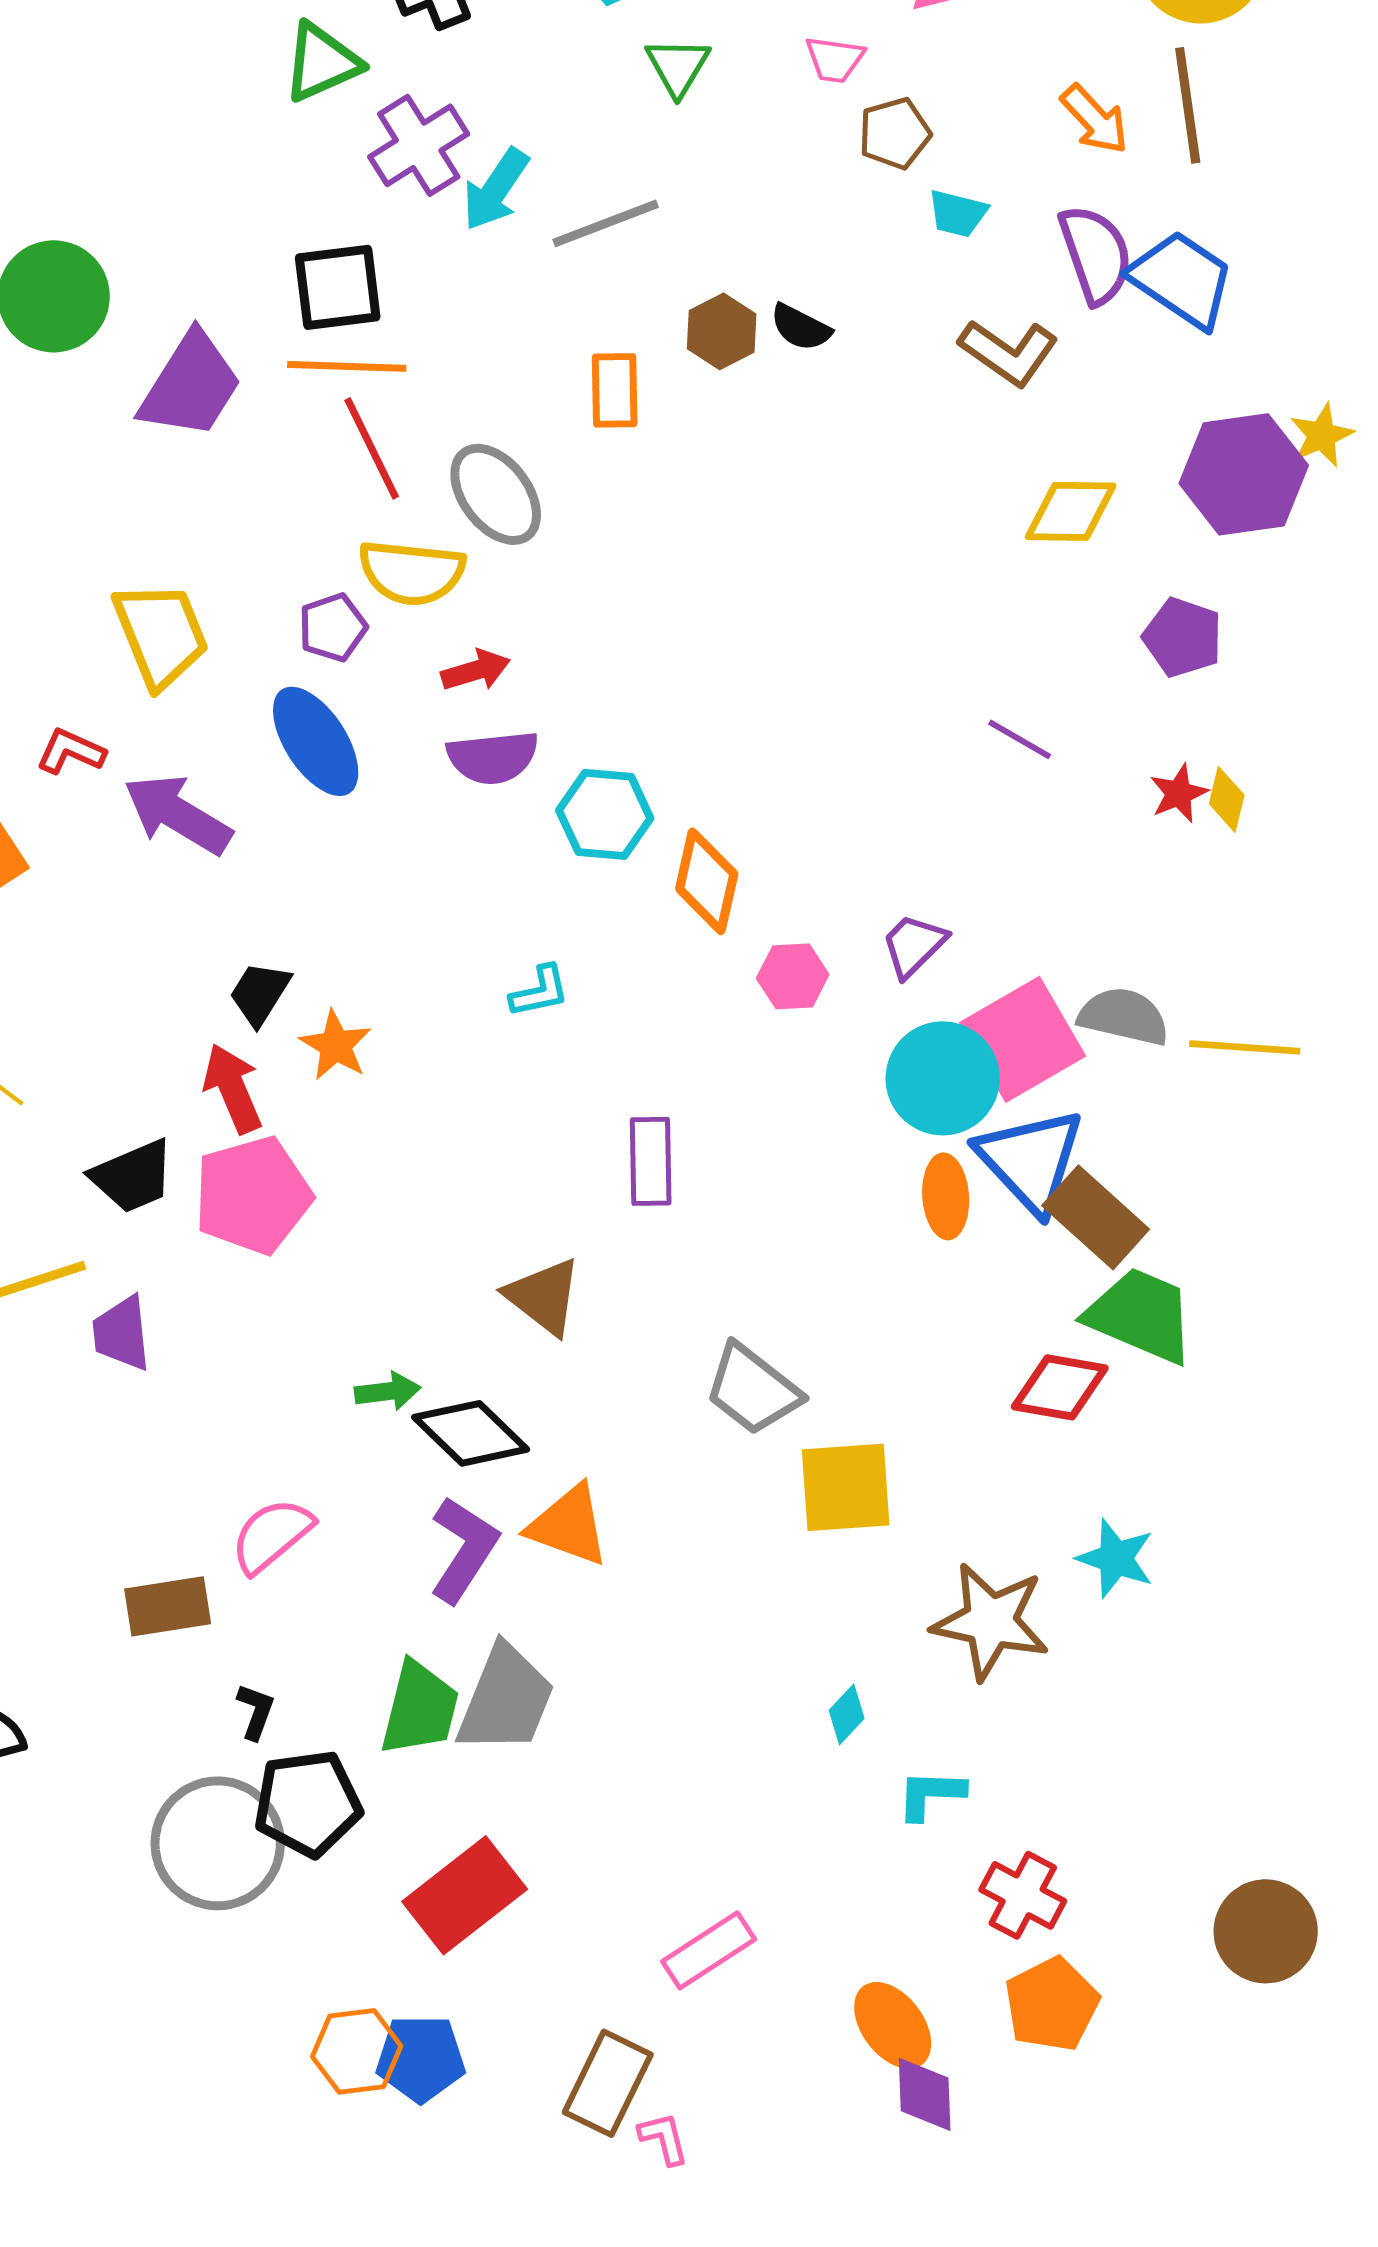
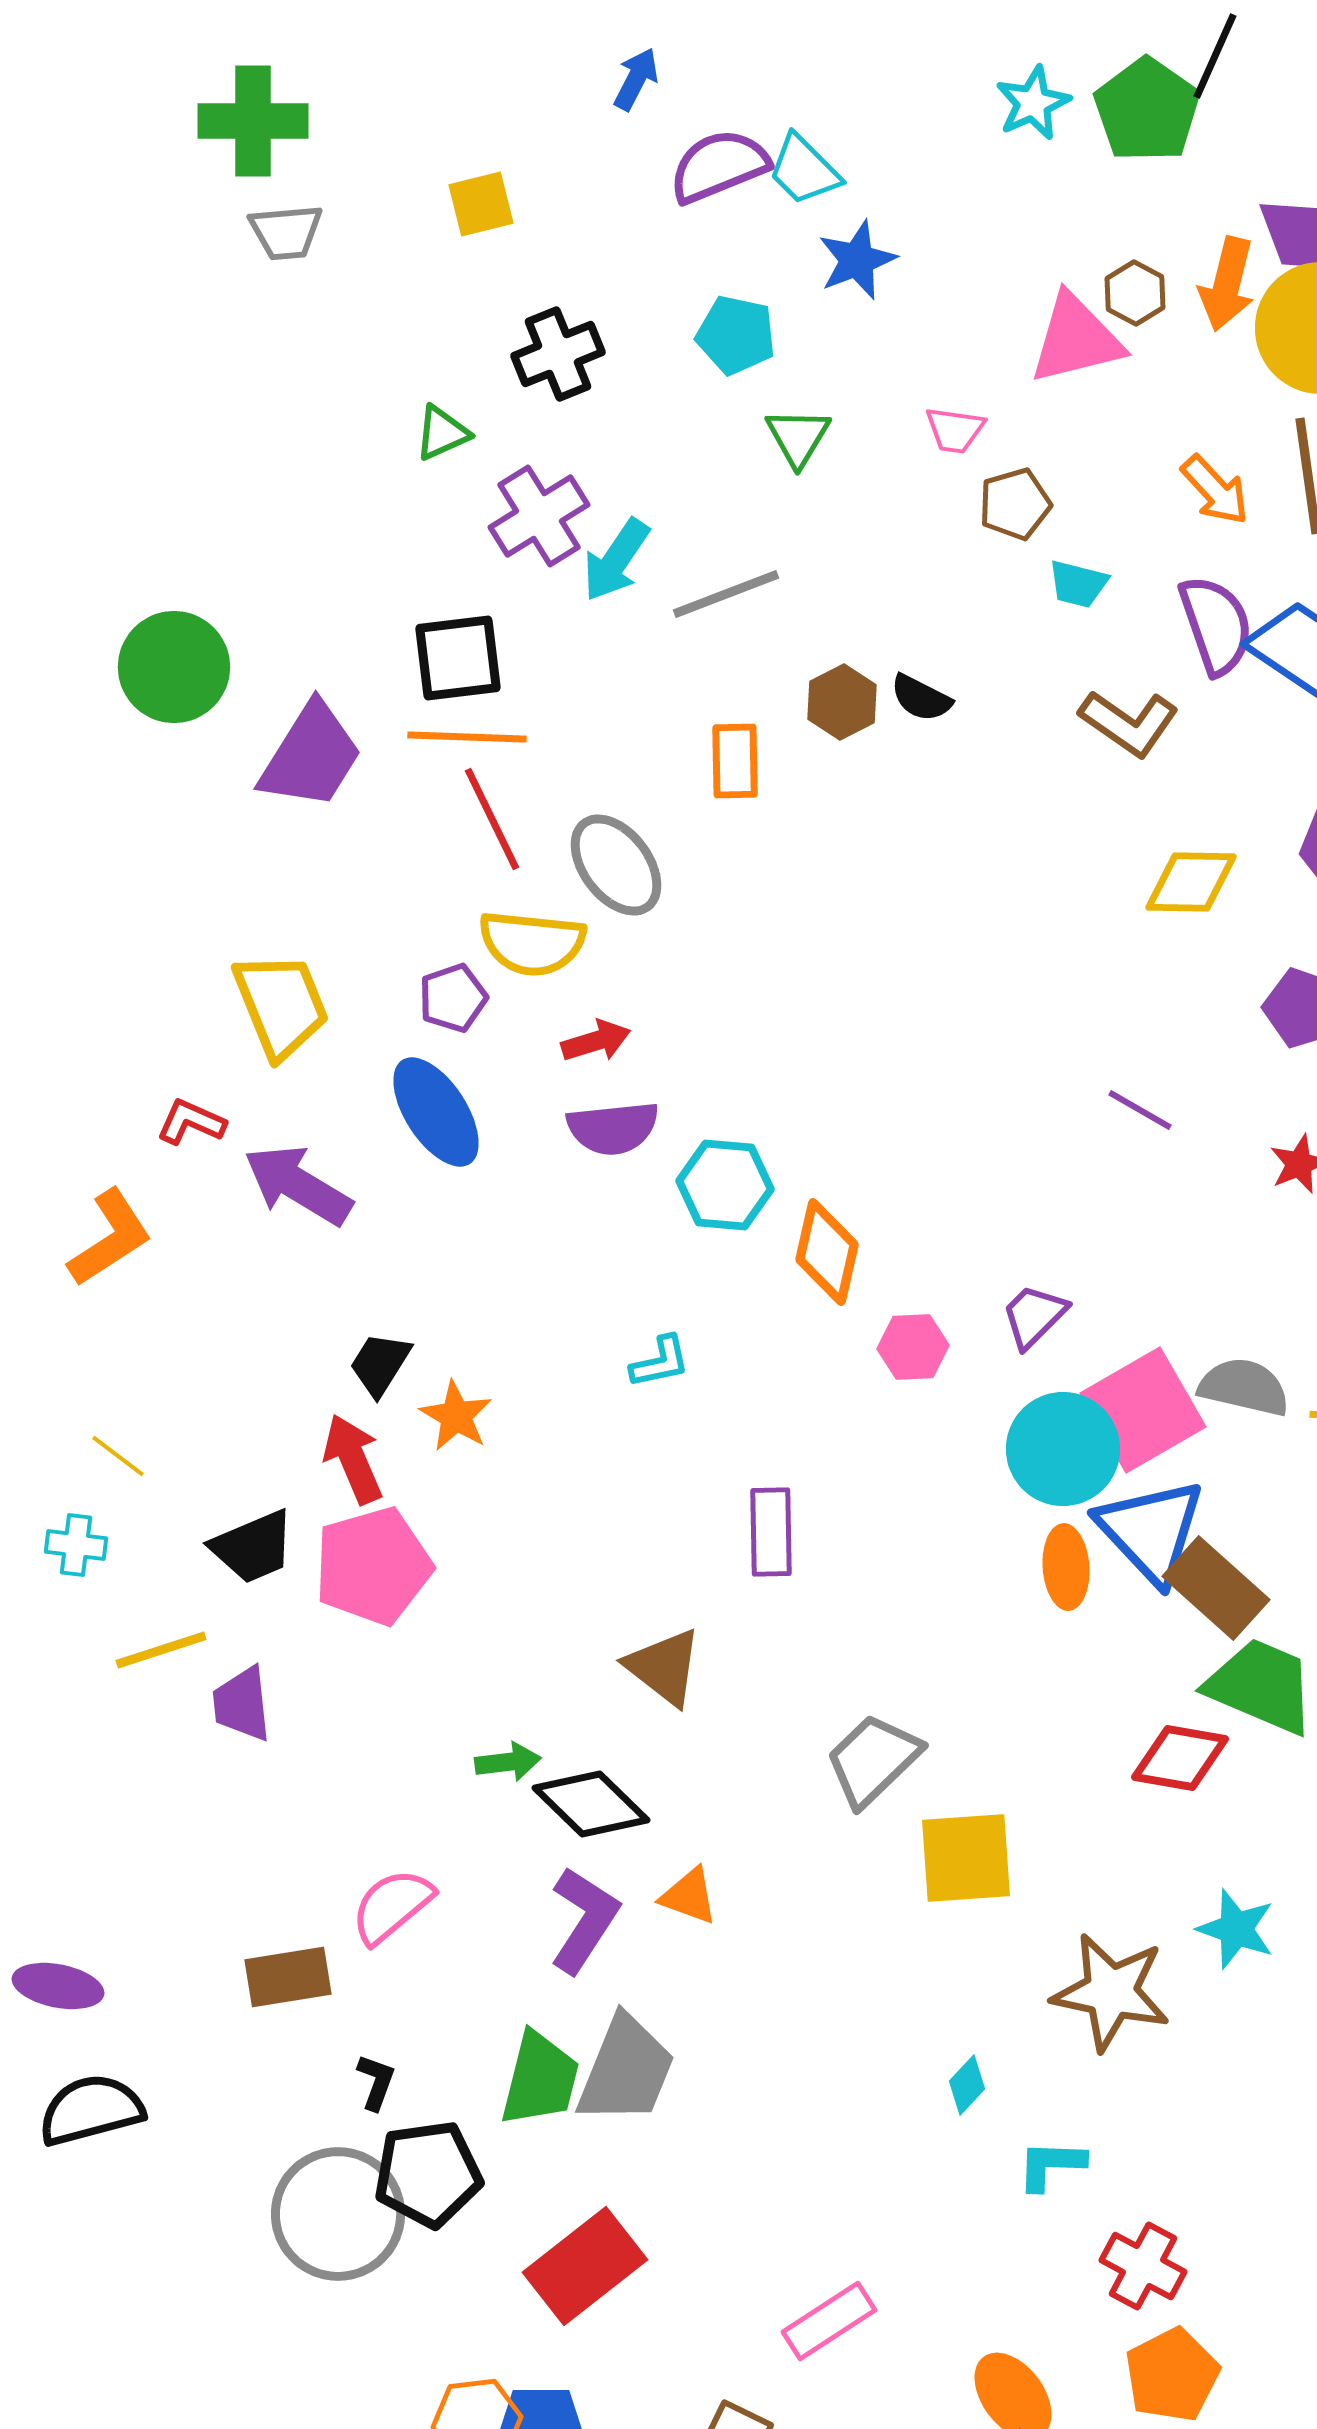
green triangle: (322, 62) -> (442, 433), size x0.7
gray trapezoid: (753, 1389) -> (873, 1760), turned 98
orange triangle: (569, 1525) -> (689, 1896), size x0.7

